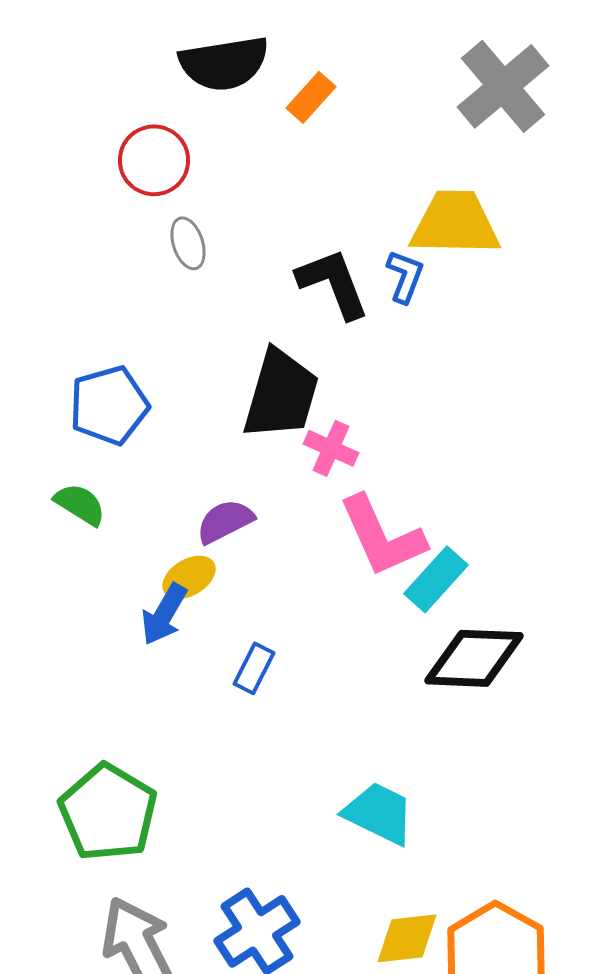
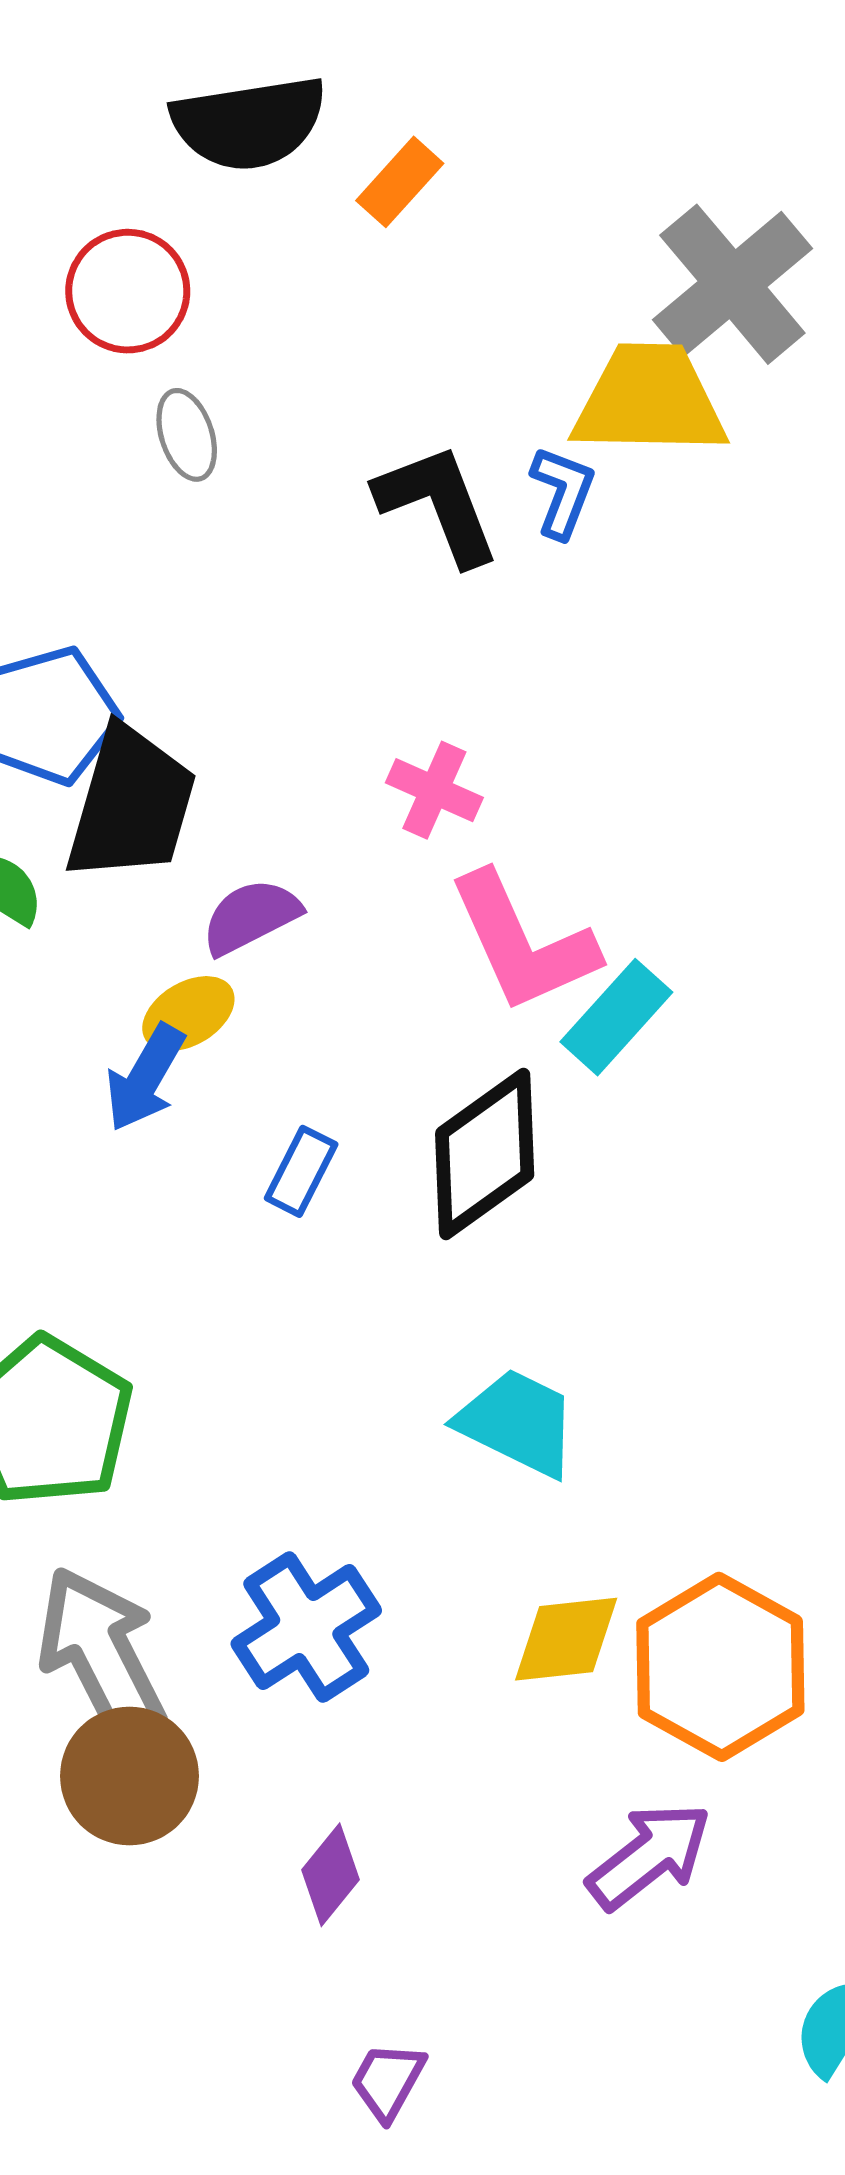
gray cross: (503, 86) -> (732, 284), moved
black trapezoid: (281, 394) -> (131, 804), moved
black diamond: (474, 658) -> (485, 1154), moved, turned -38

